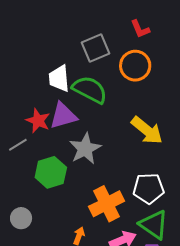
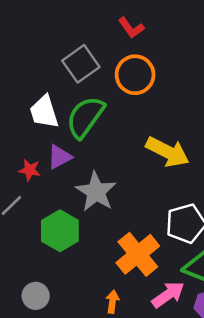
green semicircle: (90, 90) -> (85, 117), turned -69
purple triangle: (63, 116) -> (59, 157), size x0.7
red star: (38, 121) -> (30, 170), size x0.7

